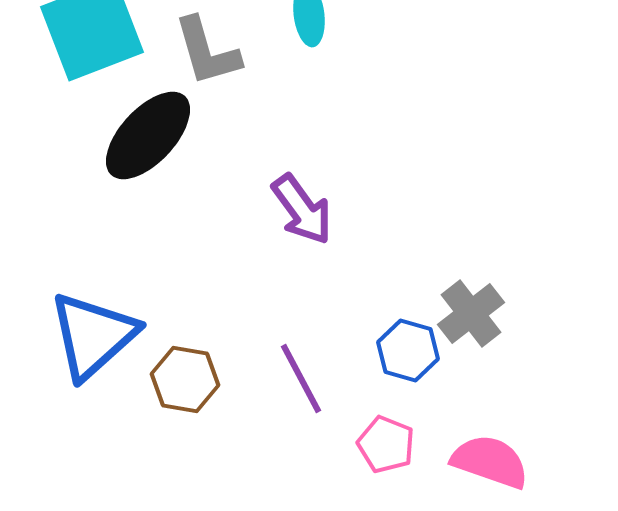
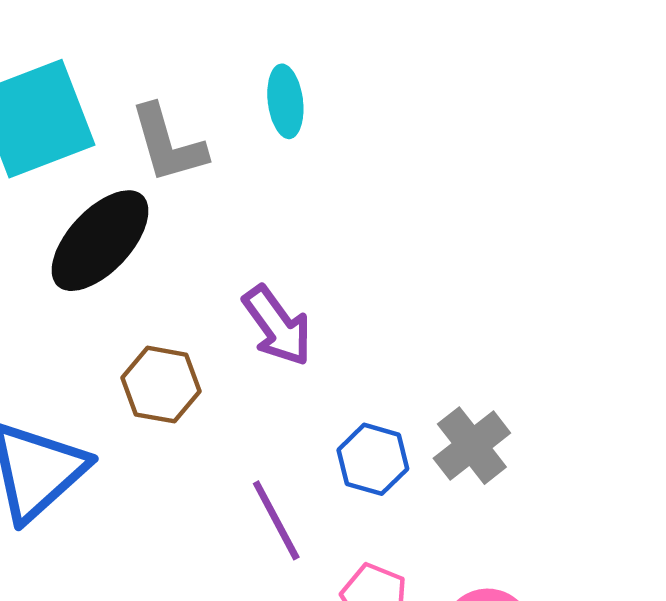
blue hexagon: (408, 350) -> (373, 459), moved
brown hexagon: (185, 379) -> (161, 385), moved

